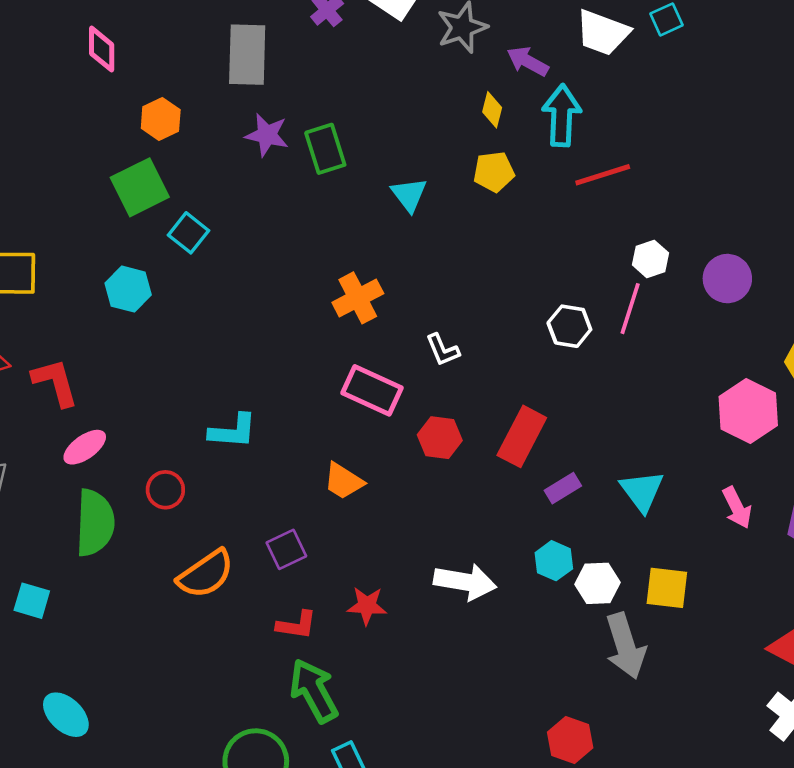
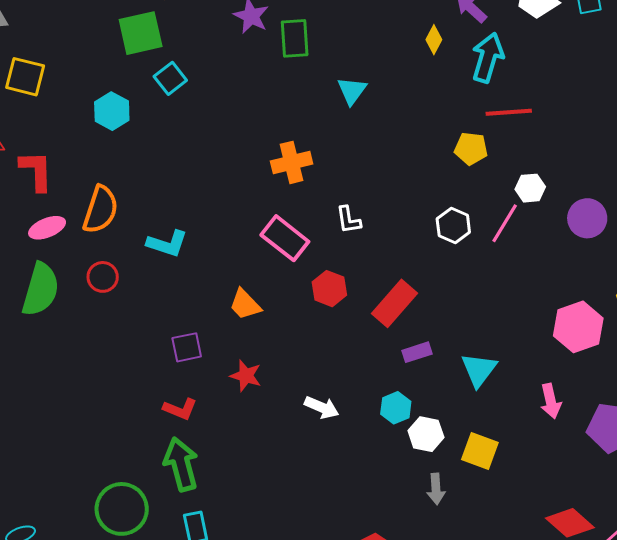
yellow pentagon: (494, 172) -> (471, 149), moved
orange semicircle: (206, 574) -> (101, 210), moved, turned -51
white arrow: (465, 582) -> (322, 407), size x0.7
red star: (367, 606) -> (246, 376), moved
gray arrow: (625, 646) -> (436, 489), size x0.6

